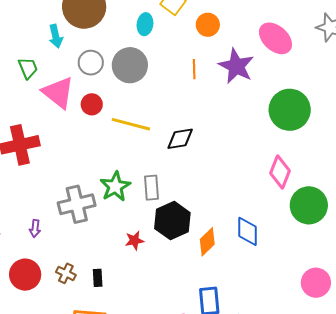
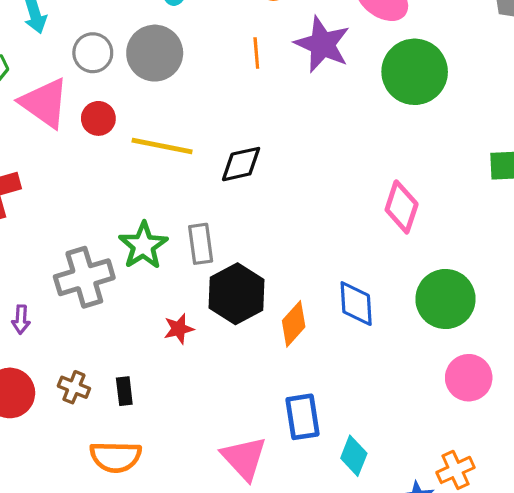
green circle: (290, 110) -> (415, 72), moved
green circle: (309, 205) -> (445, 299), moved

